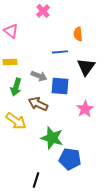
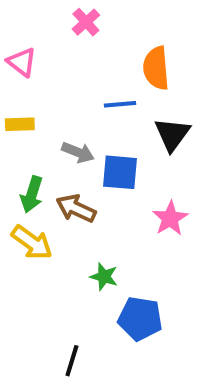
orange semicircle: (78, 34) -> (156, 68), size x1.5
green arrow: (16, 87) -> (32, 194), moved
green star: (52, 138) -> (104, 277), size x0.6

